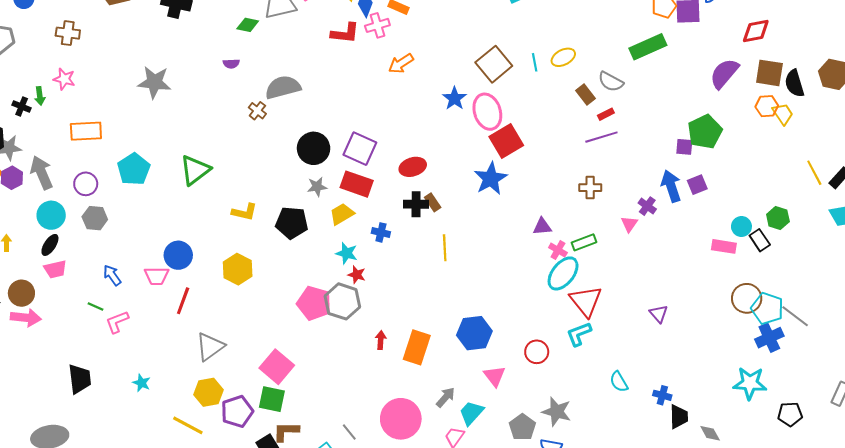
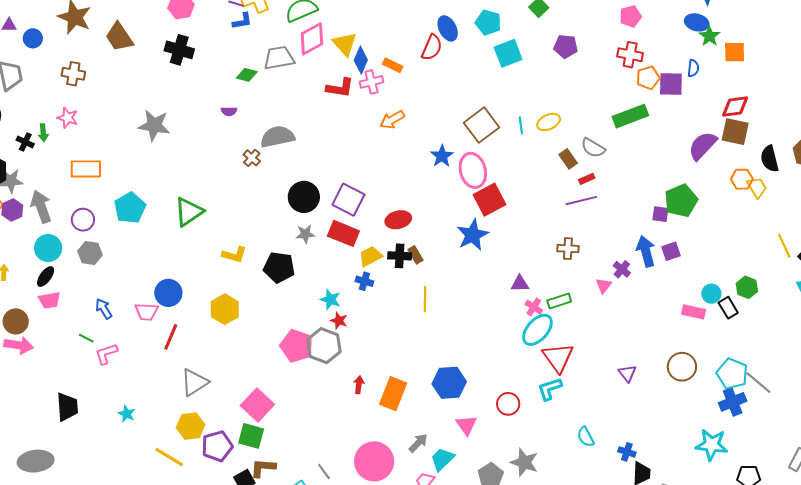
brown square: (769, 73) -> (735, 132), moved
yellow trapezoid: (342, 214) -> (370, 256), moved
brown circle: (747, 298) -> (682, 367), moved

